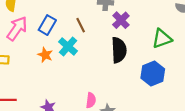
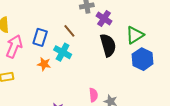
green triangle: (162, 39) -> (135, 35), moved

